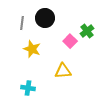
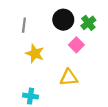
black circle: (45, 18) -> (63, 20), moved
green cross: (87, 31) -> (88, 23), moved

